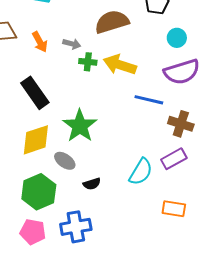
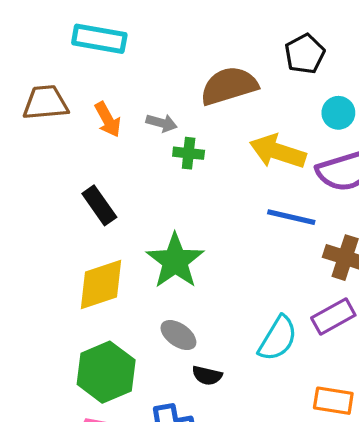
yellow arrow: (120, 65) -> (278, 152), moved
black rectangle: (35, 93) -> (99, 205), size x0.7
gray ellipse: (65, 161) -> (178, 335), moved
black semicircle: (92, 184) -> (207, 375), moved, turned 30

